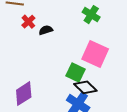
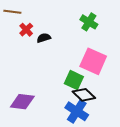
purple diamond: (24, 94) -> (22, 102), turned 40

